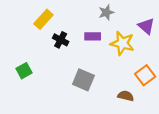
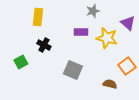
yellow rectangle: (43, 19) -> (38, 17), turned -36
black cross: (61, 40) -> (44, 45), moved

